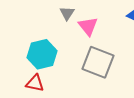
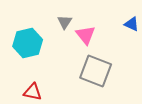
cyan hexagon: (42, 54) -> (28, 43), moved

